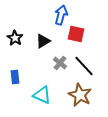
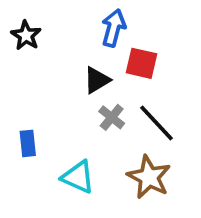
black star: (15, 38) -> (26, 35), moved
black triangle: (43, 41) -> (97, 80), moved

